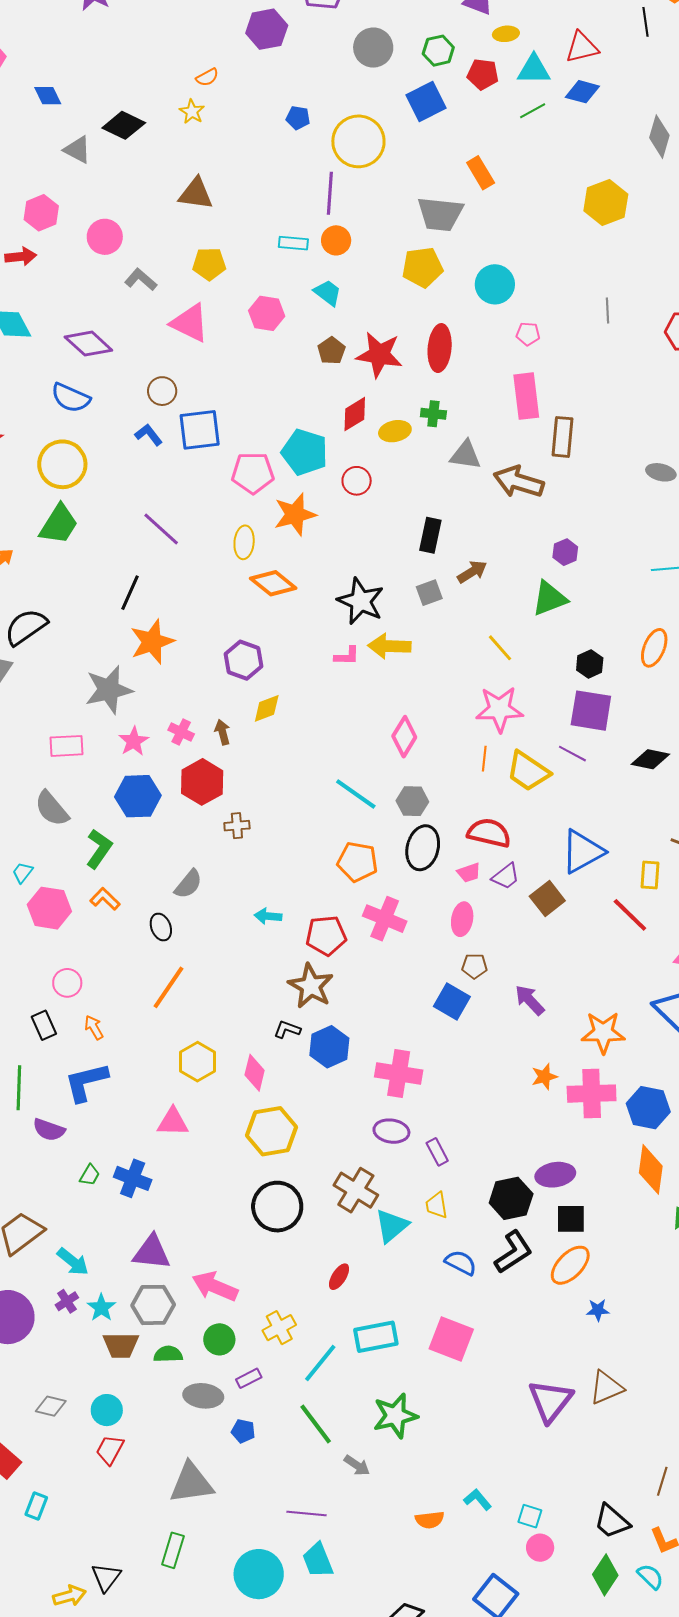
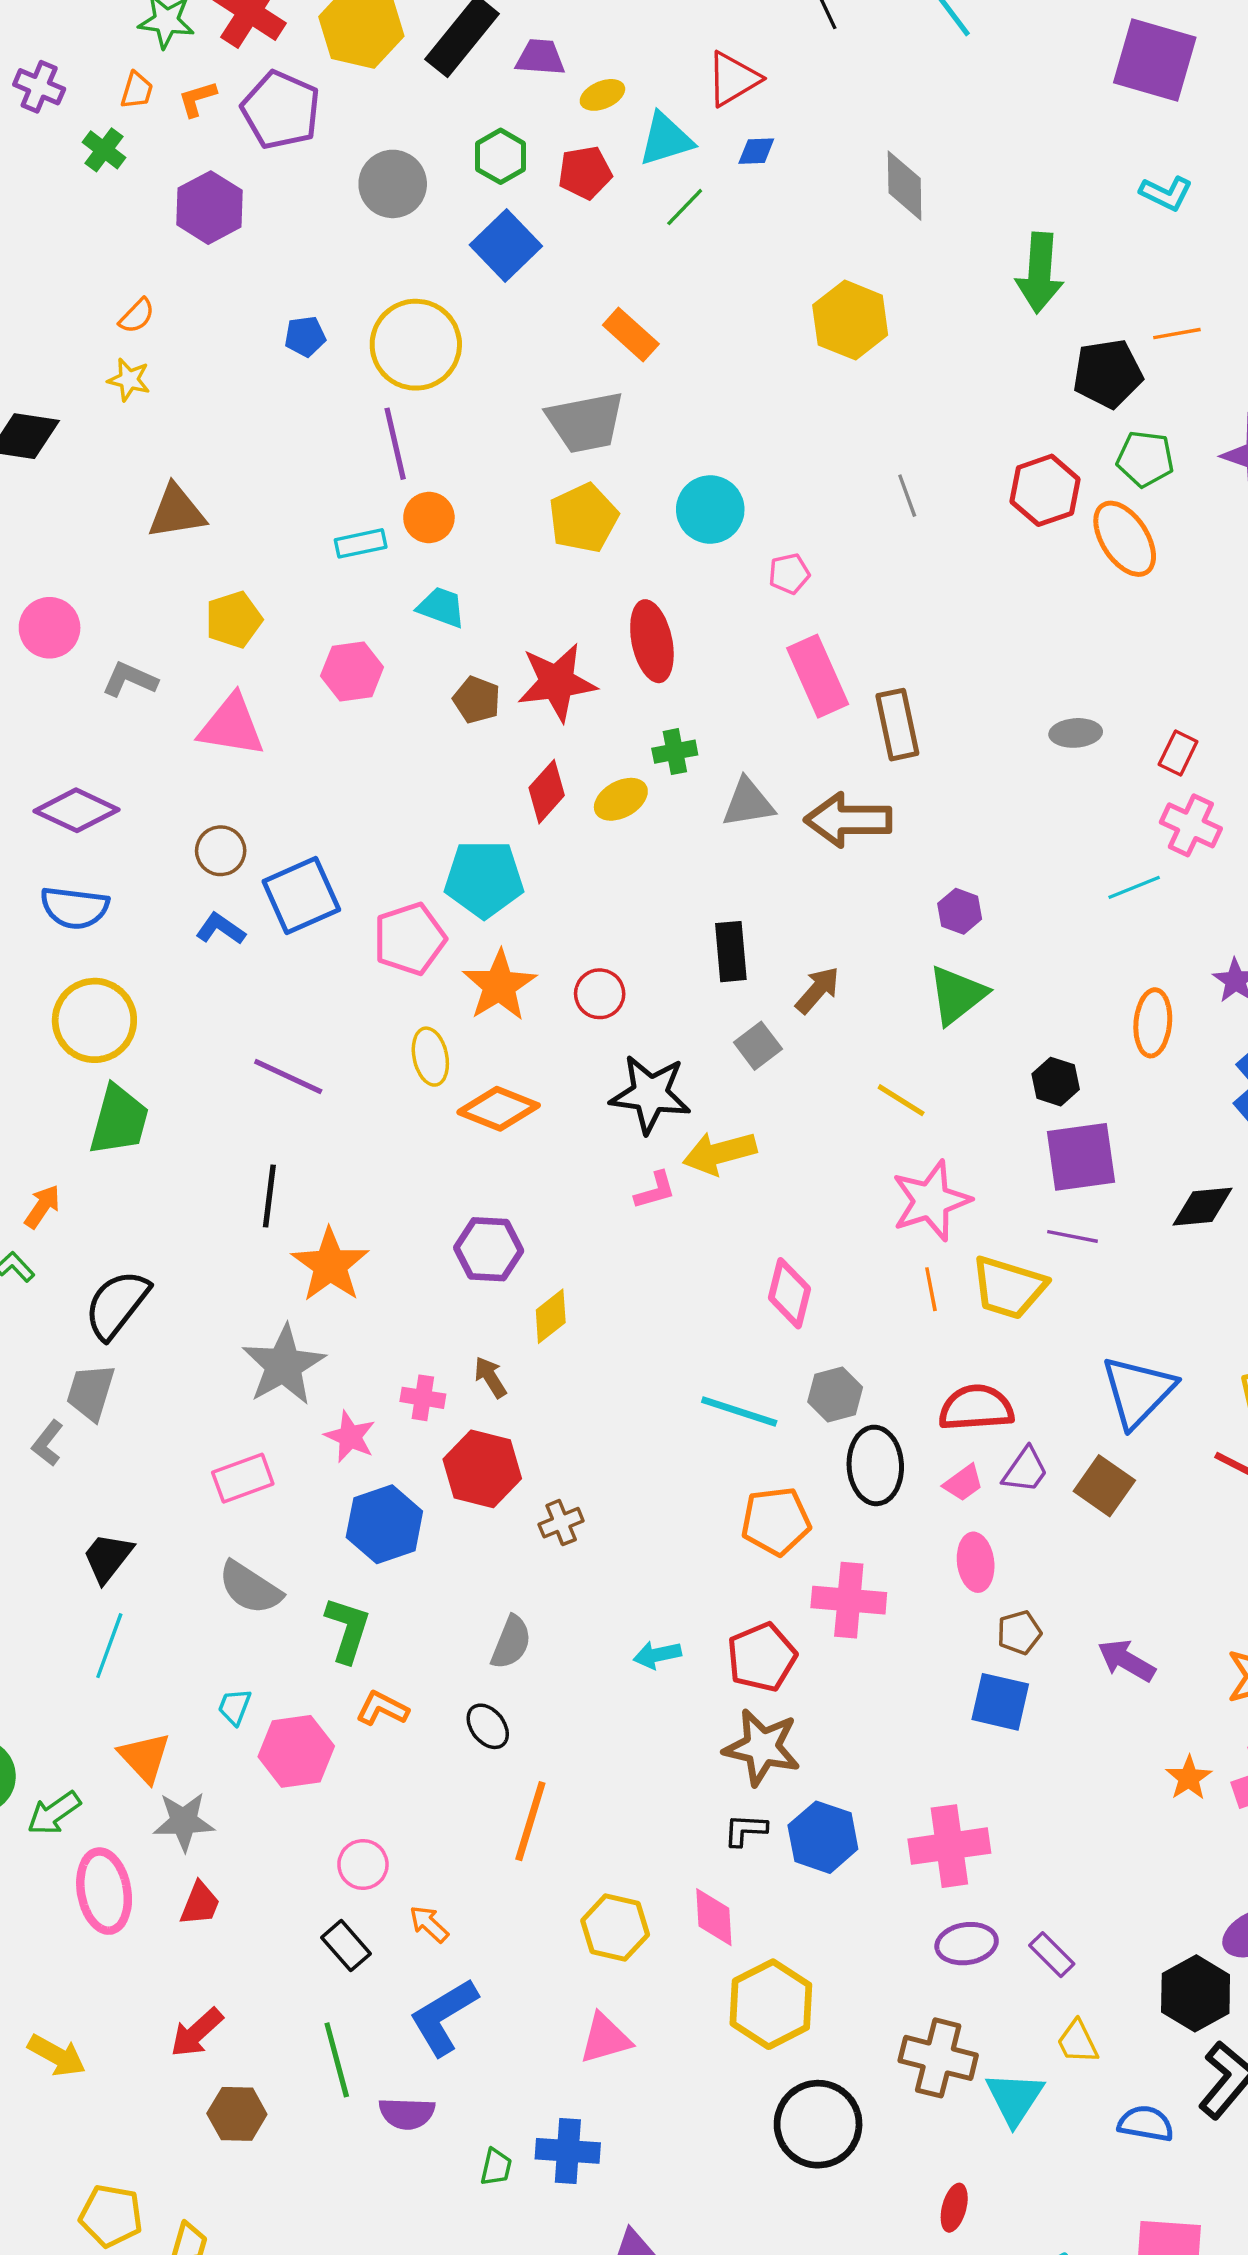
blue diamond: (582, 92) -> (756, 151), size x0.7
red circle: (357, 481) -> (600, 994), moved

